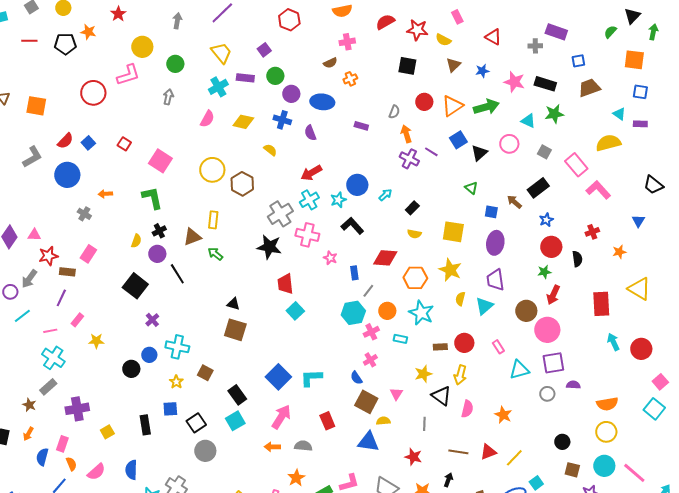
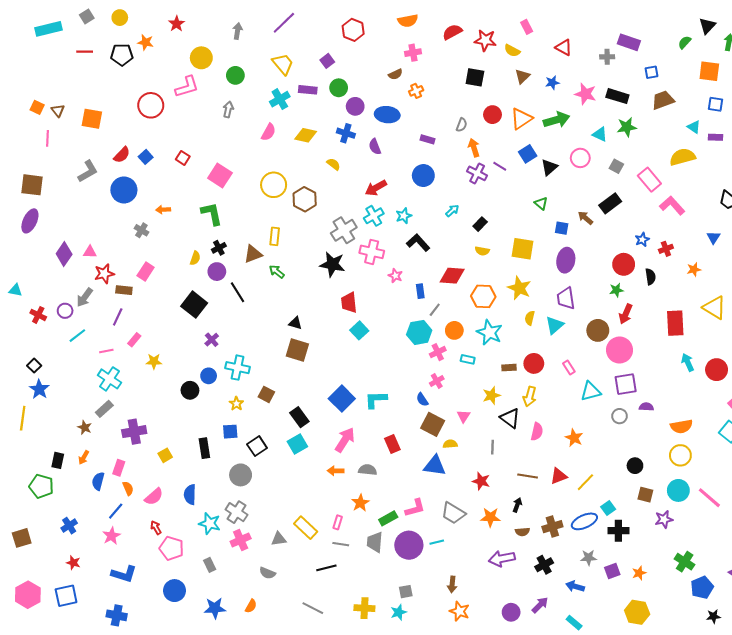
blue circle: (357, 185) -> (423, 176), moved
blue star: (546, 220) -> (642, 240), moved
gray circle: (205, 451) -> (241, 475), moved

